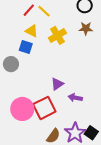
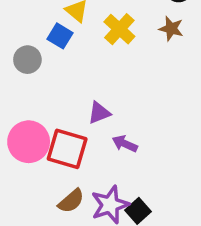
yellow cross: (57, 35) -> (119, 29), turned -30
red square: (44, 108) -> (67, 149), turned 30

